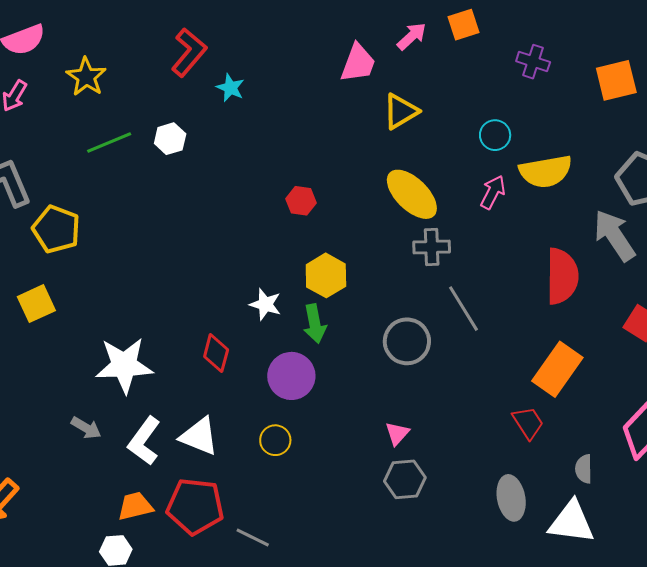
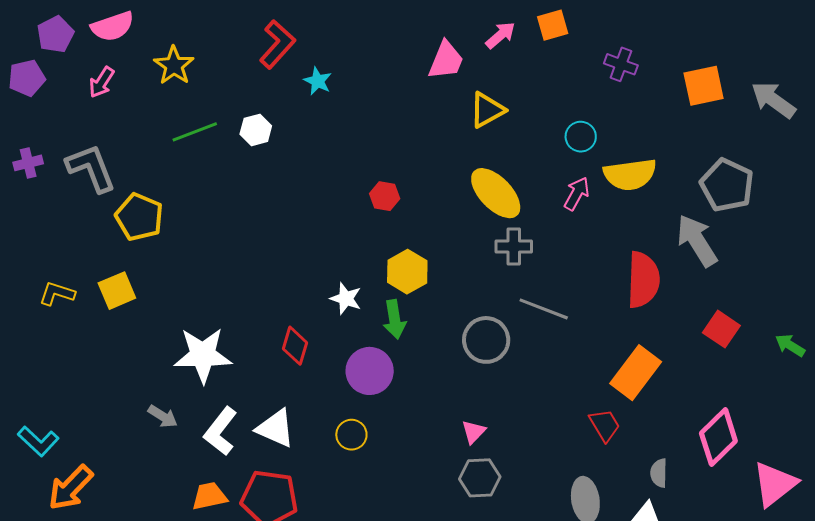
gray line: (463, 309) -> (544, 309), turned -39

